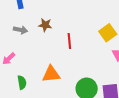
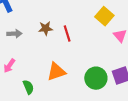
brown star: (45, 25) -> (46, 28), moved

